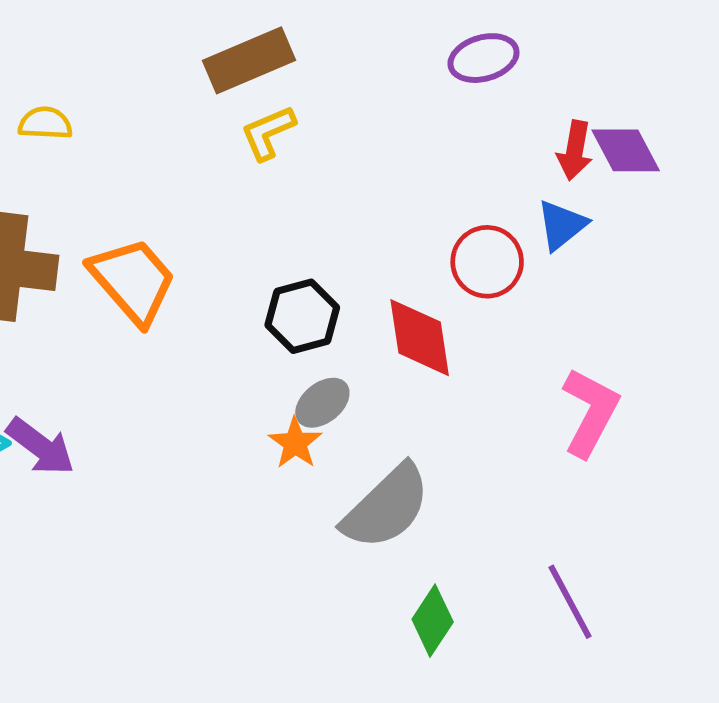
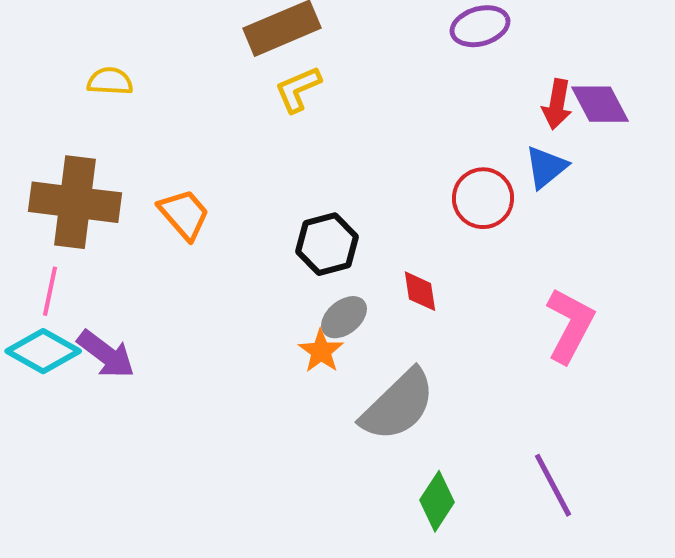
orange trapezoid: (133, 281) -> (184, 214), size x0.7
red diamond: (420, 338) -> (420, 291), moved, size x0.6

